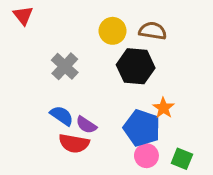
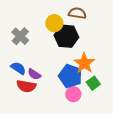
yellow circle: (113, 31) -> (54, 23), moved
orange star: (163, 108) -> (84, 63), size x1.5
green square: (182, 159) -> (93, 83), moved, turned 32

